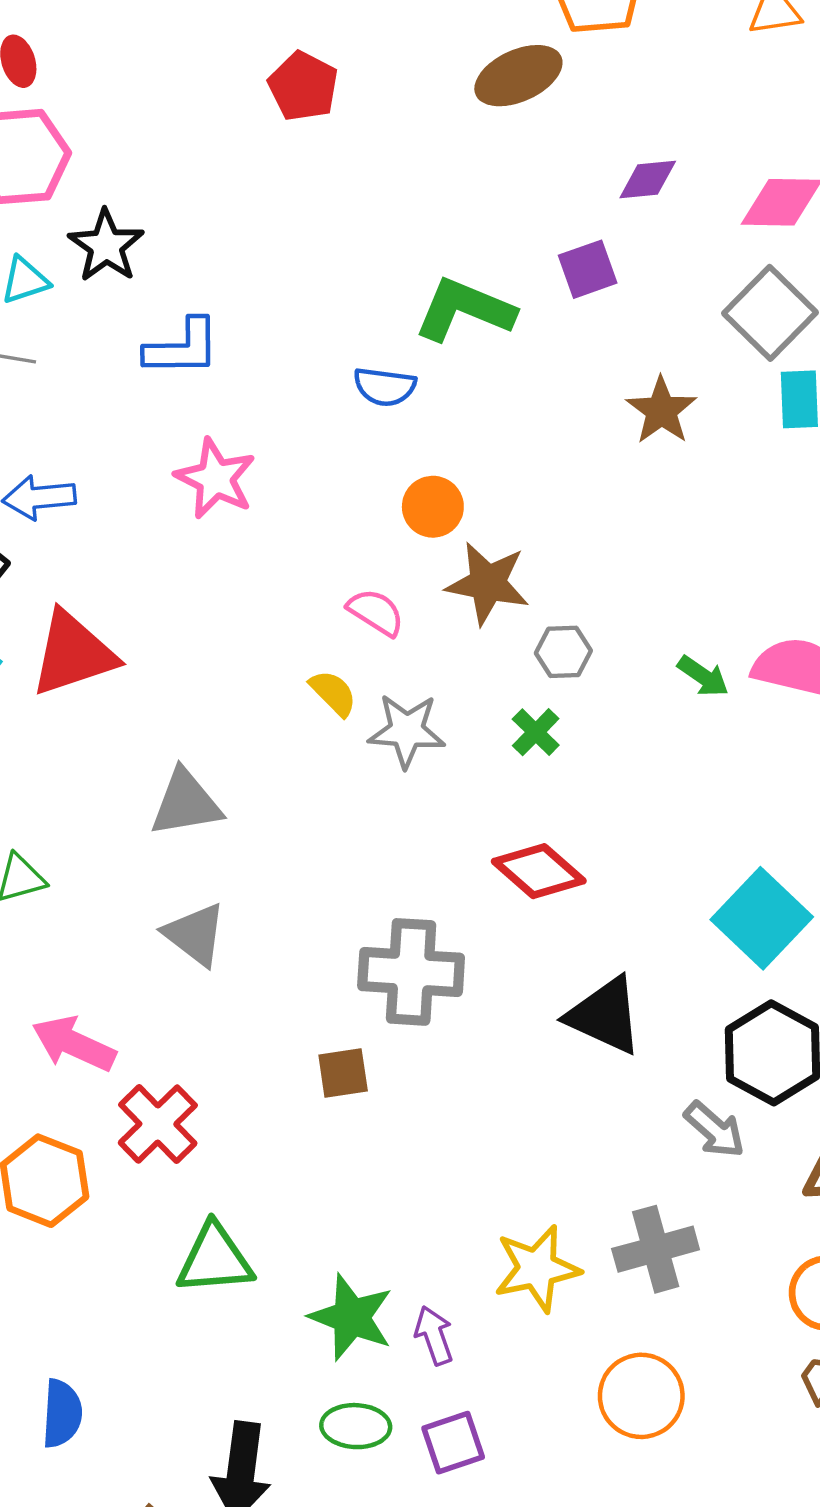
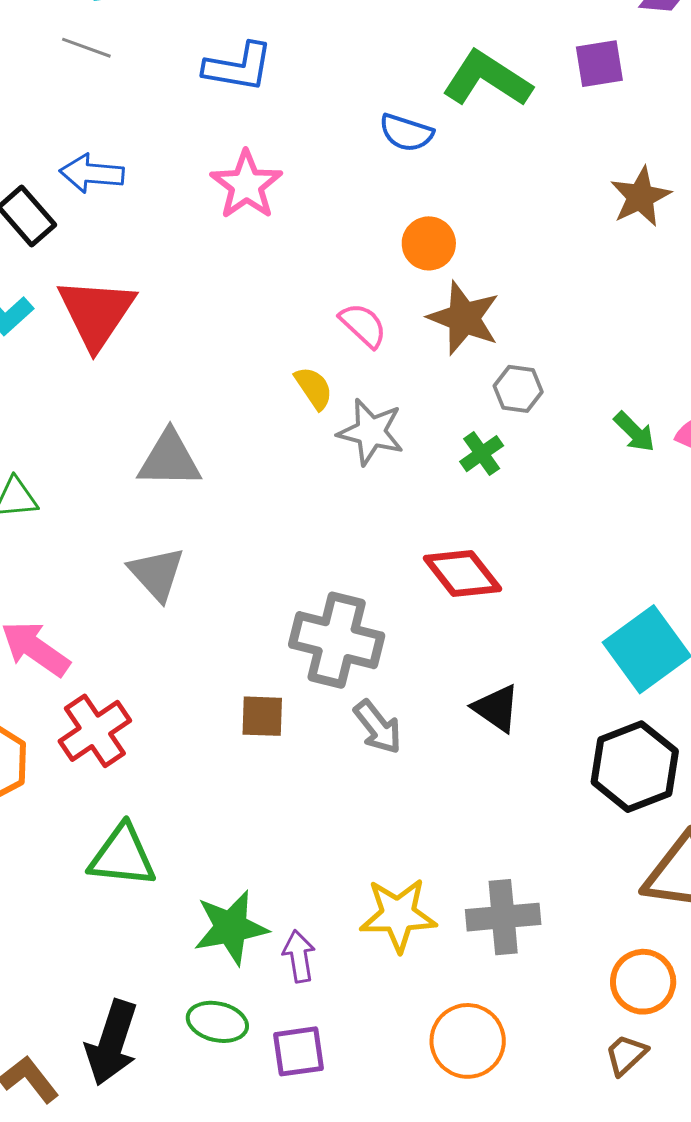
red triangle: (73, 654) -> (96, 313), turned -48
black triangle: (605, 1016) -> (496, 708), size x0.7
gray arrow: (715, 1130) -> (378, 727), moved
green star: (351, 1317) -> (231, 928), turned 30

